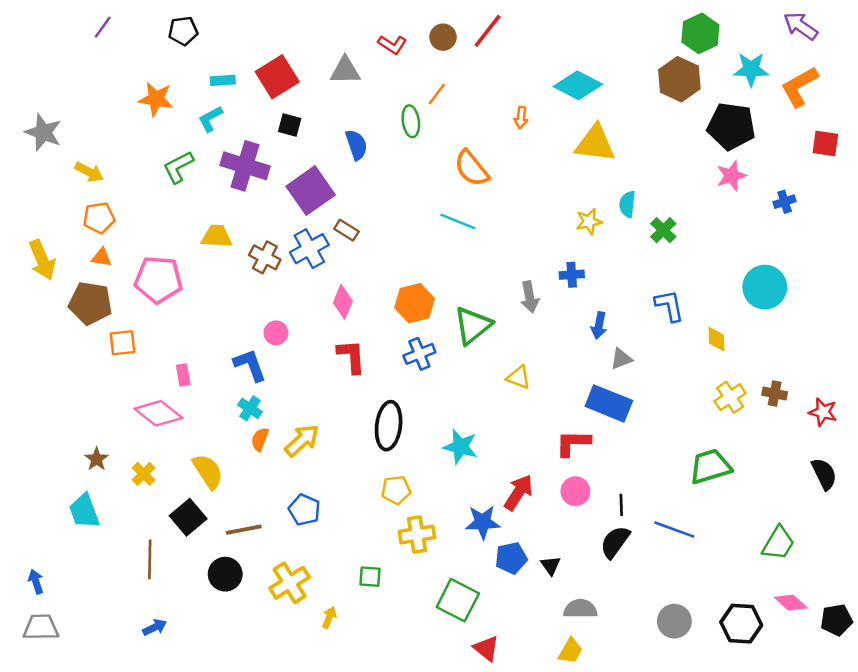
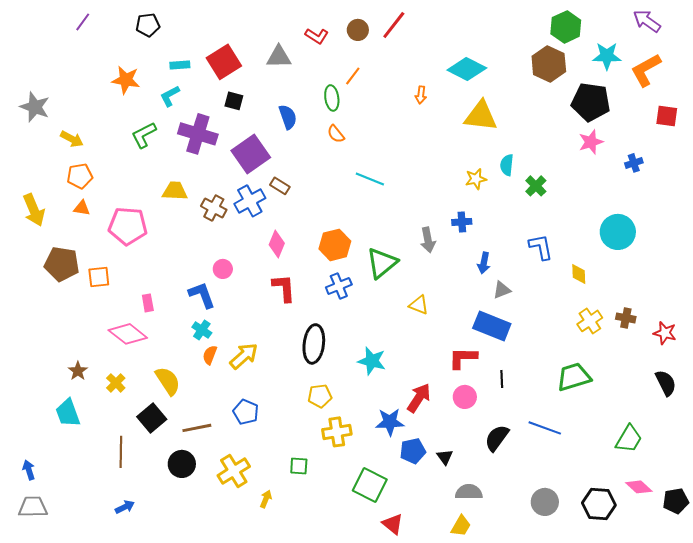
orange semicircle: (471, 168) -> (336, 134), moved, size x0.6
brown pentagon: (90, 303) -> (62, 264), moved
black line: (621, 505) -> (502, 379), moved

